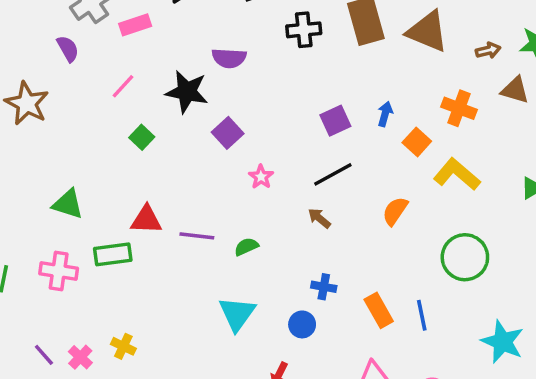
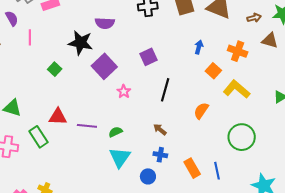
pink line: (123, 86) -> (30, 37), moved, turned -42
blue arrow: (385, 114) -> (199, 47), moved
purple square: (335, 121) -> (148, 57), moved
purple square: (228, 133) -> (104, 66), size x1.4
black line: (333, 174) -> (165, 90), turned -45
brown arrow: (319, 218) -> (160, 129), moved
green rectangle: (113, 254) -> (39, 137), turned 65
cyan triangle: (237, 314) -> (120, 157), moved

